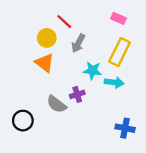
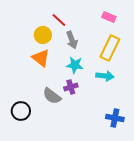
gray arrow: (78, 43) -> (72, 40), turned -48
cyan star: (92, 71) -> (75, 65), moved

